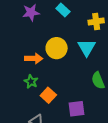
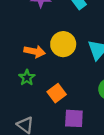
orange square: (48, 95) -> (57, 93), moved

